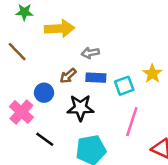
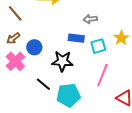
gray arrow: (90, 53) -> (90, 19), moved
brown arrow: (68, 76) -> (13, 38), moved
black line: (45, 139) -> (43, 84), moved

